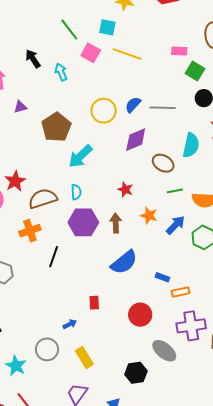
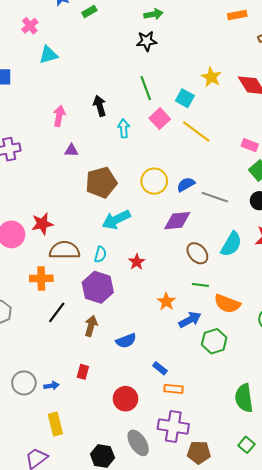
red star: (125, 189) -> (137, 262), moved
brown arrow: (116, 223) -> (91, 326), moved
blue semicircle: (124, 262) -> (126, 341), size x0.7
gray circle: (47, 349) -> (24, 383), moved

